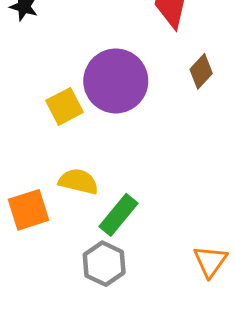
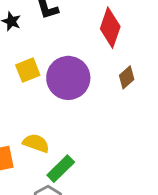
yellow square: (64, 106) -> (28, 70), moved

